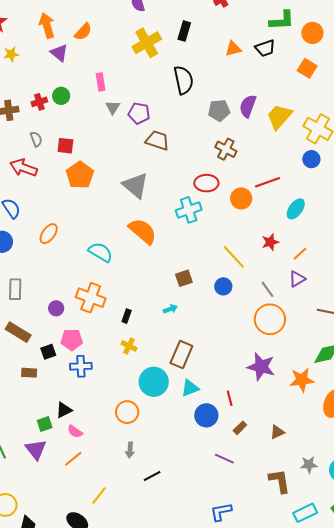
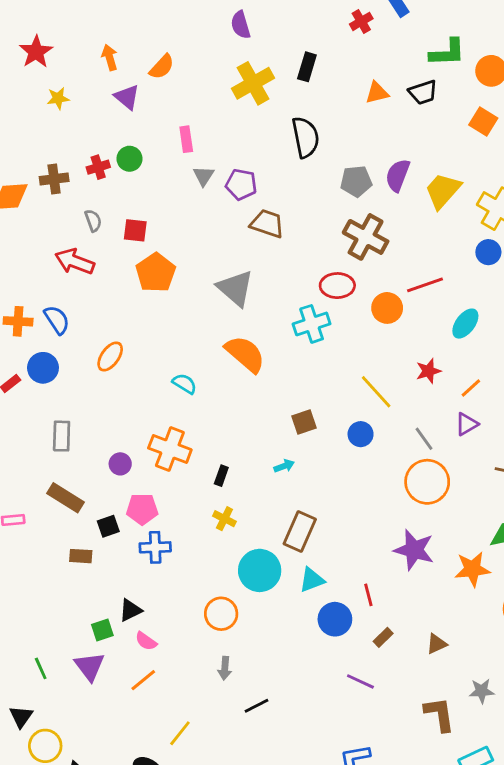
orange arrow: (47, 25) -> (110, 57), size x0.7
brown cross: (226, 149) -> (366, 237), size x1.4
cyan semicircle: (101, 252) -> (185, 384), size x0.7

